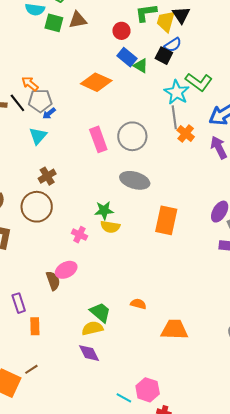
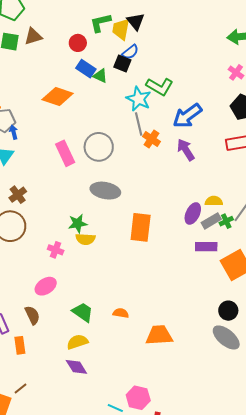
blue arrow: (49, 113) -> (14, 132), turned 120
brown semicircle: (53, 281) -> (32, 315), moved
green trapezoid: (100, 312) -> (83, 312), moved

